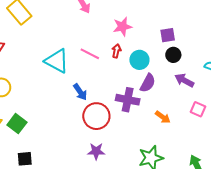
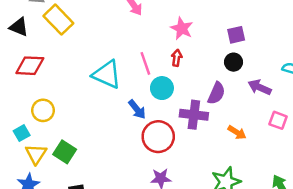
pink star: (122, 27) -> (182, 28), turned -30
pink line: (90, 54) -> (145, 63), turned 48
black circle: (173, 55) -> (234, 62), moved
cyan circle: (139, 60) -> (162, 88), moved

